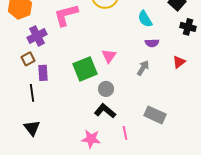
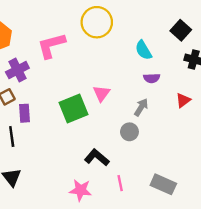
gray circle: (106, 89) -> (129, 132), moved
gray rectangle: (155, 115) -> (163, 184), moved

